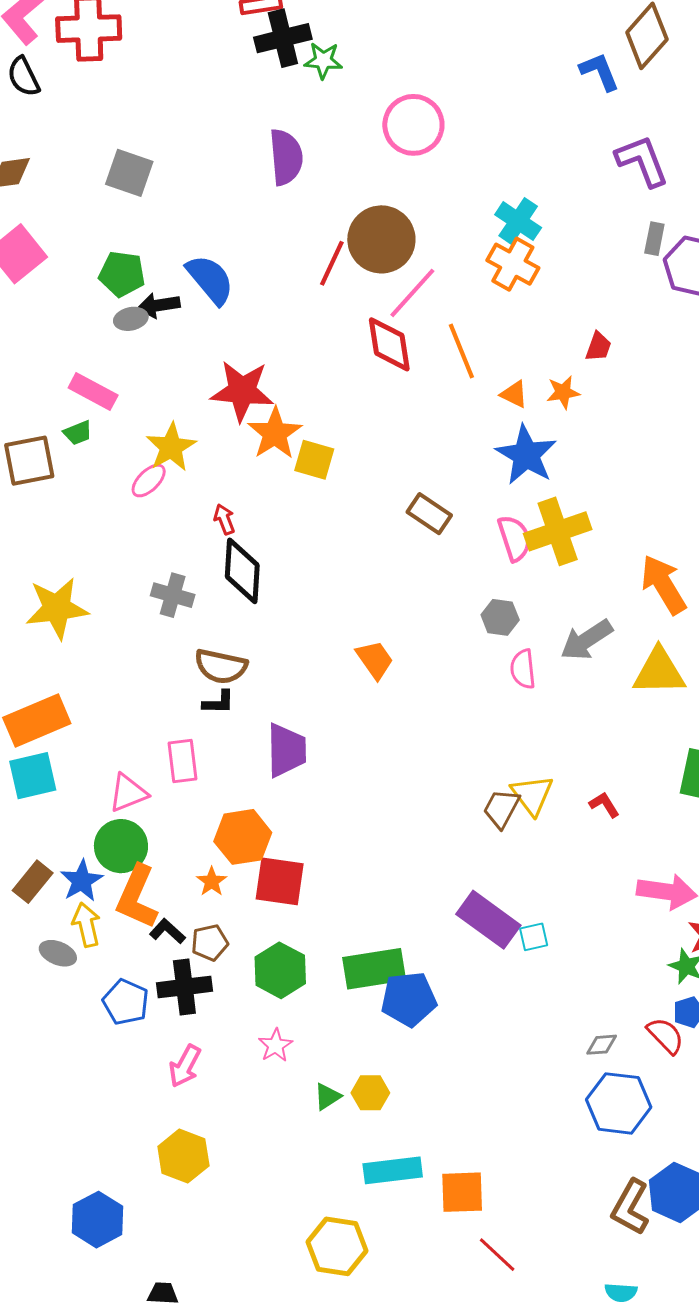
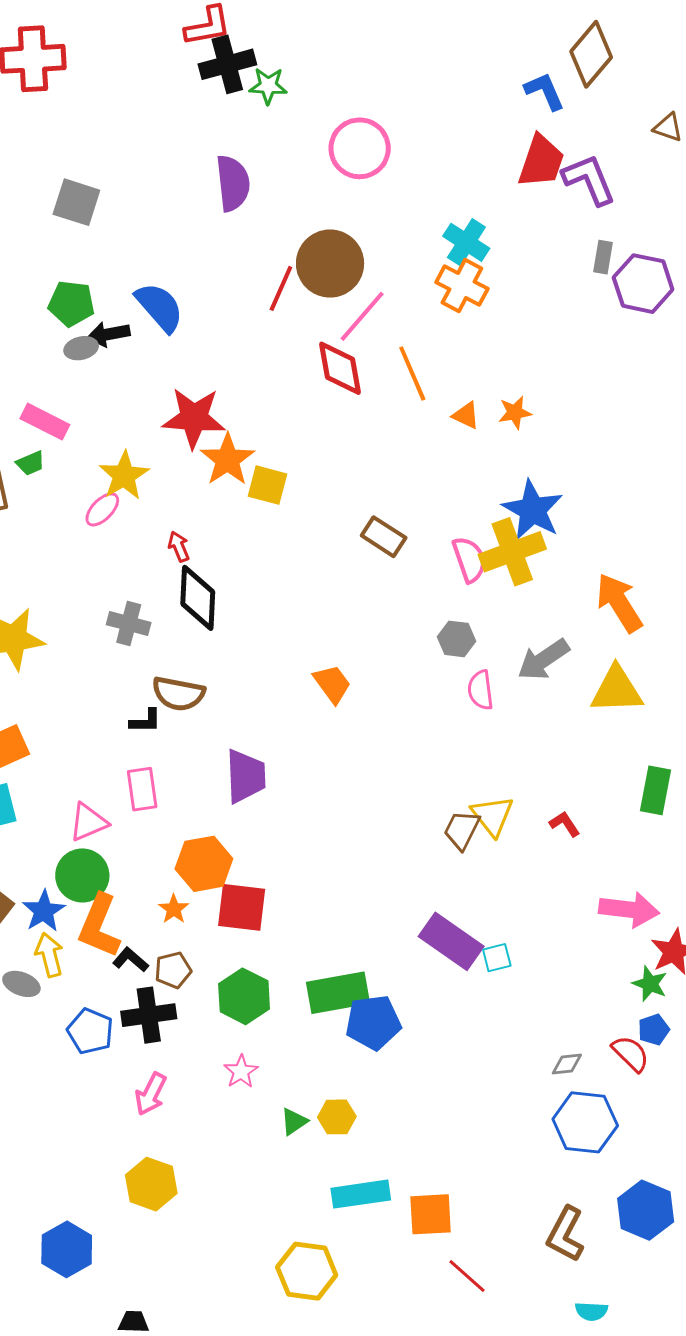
red trapezoid: (598, 347) -> (541, 161), moved, size x1.8
blue star: (526, 455) -> (533, 510), moved
black L-shape: (219, 702) -> (145, 721), moved
brown L-shape: (630, 1207) -> (565, 1234), moved

